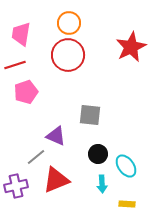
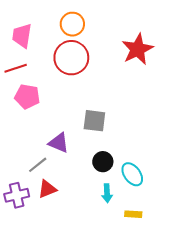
pink pentagon: (26, 92) -> (27, 97), turned 30
red triangle: (56, 180) -> (47, 189), moved, size x0.7

